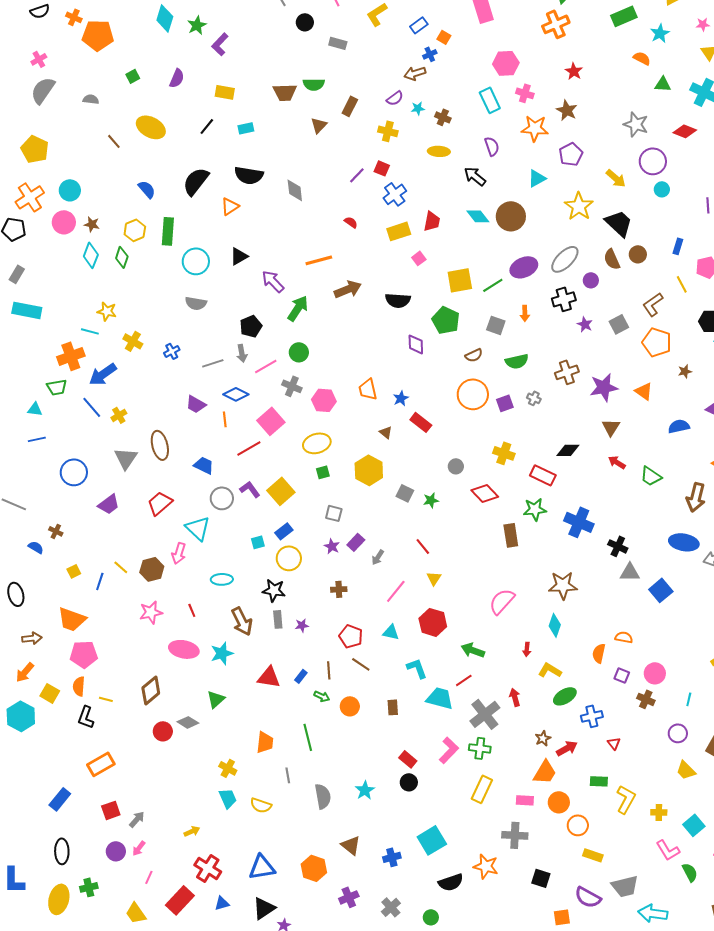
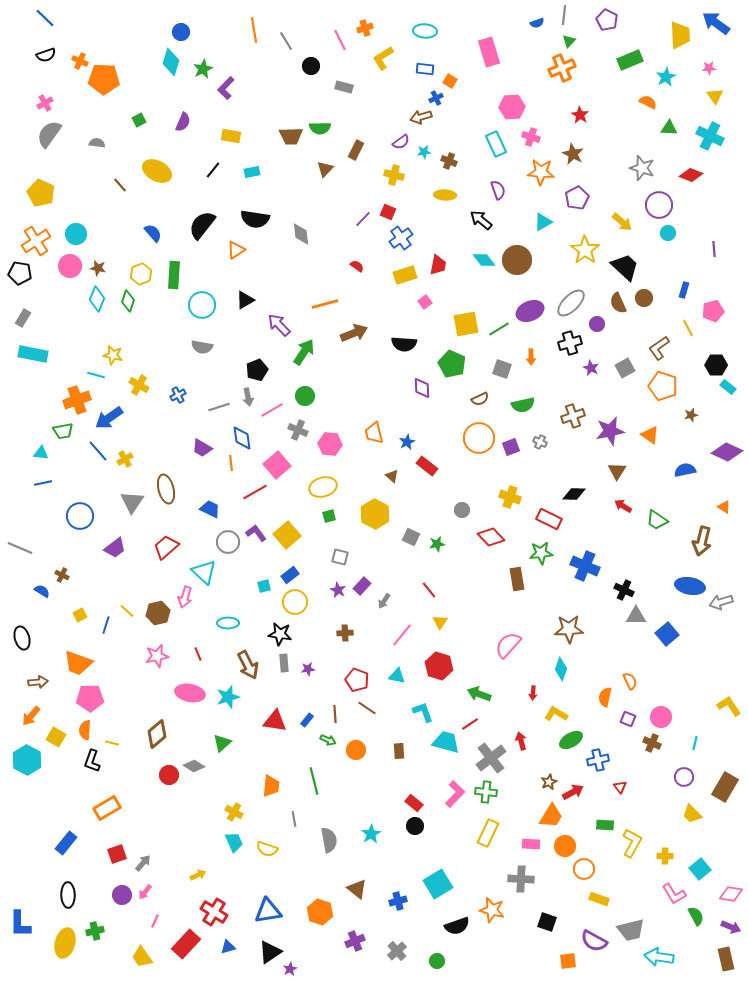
blue rectangle: (419, 25) -> (425, 69), turned 42
blue diamond: (236, 394) -> (242, 438), turned 55
orange semicircle: (624, 637) -> (630, 681), turned 54

